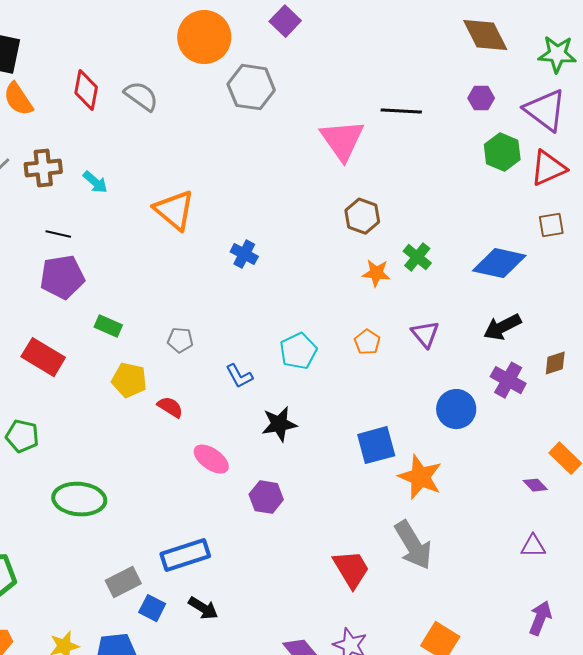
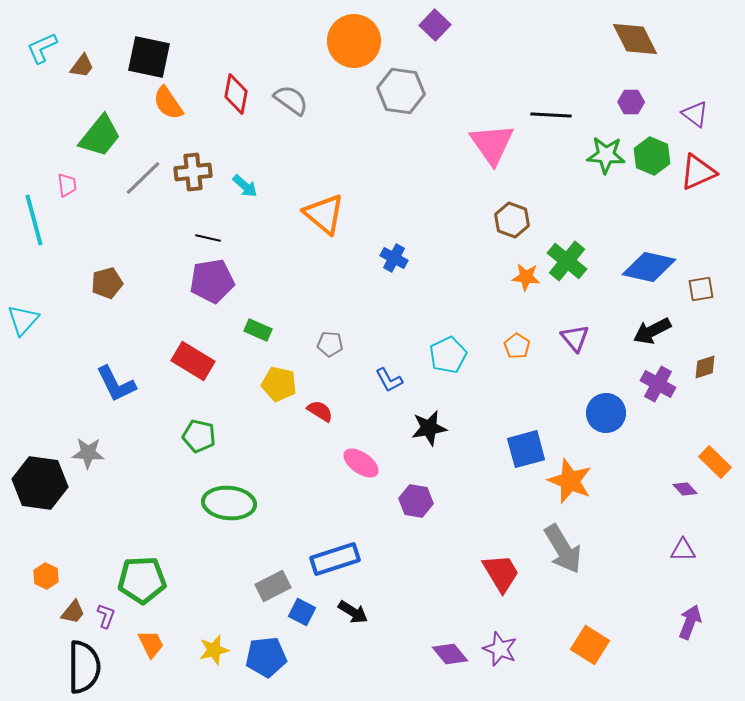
green star: (557, 54) -> (606, 155), moved
purple triangle: (545, 110) -> (695, 114), size x0.6
brown square: (551, 225) -> (701, 289), moved
green cross: (417, 257) -> (567, 261), size x1.4
green pentagon: (22, 436) -> (199, 436), moved

